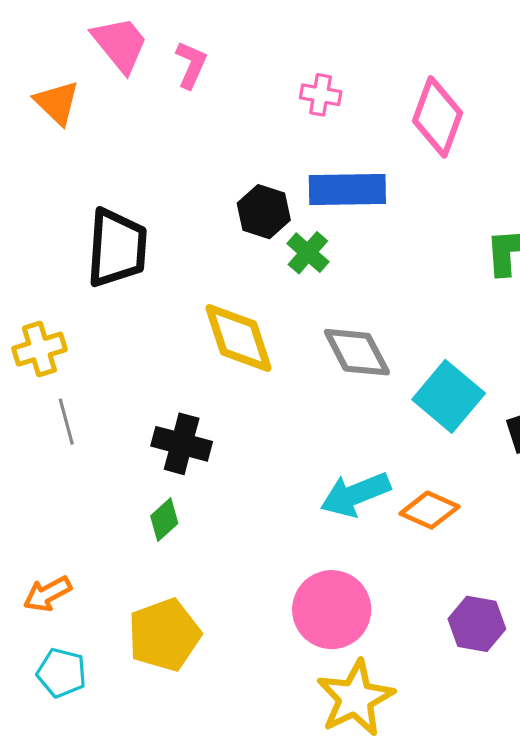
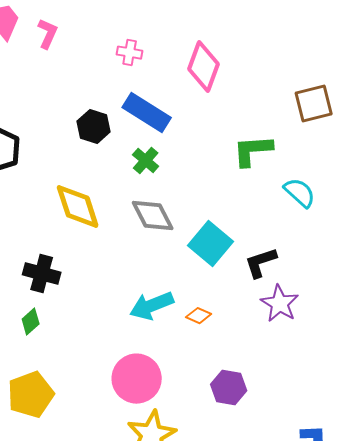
blue rectangle: (347, 190) -> (147, 113), turned 33
green cross: (308, 253) -> (146, 161), moved
orange diamond: (430, 510) -> (199, 316), size x0.7

